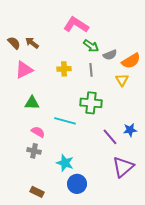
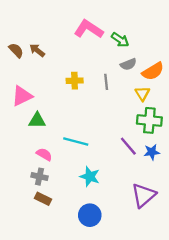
green arrow: (91, 46) -> (120, 40), moved
pink triangle: (24, 70) -> (22, 96), moved
green cross: (91, 103) -> (149, 120), moved
purple line: (110, 137) -> (128, 146), moved
cyan star: (65, 163) -> (90, 177), moved
brown rectangle: (37, 192) -> (43, 199), moved

